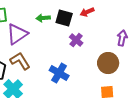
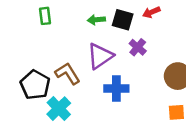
purple triangle: (17, 34) -> (100, 56), moved
blue cross: (59, 73) -> (116, 89), turned -30

